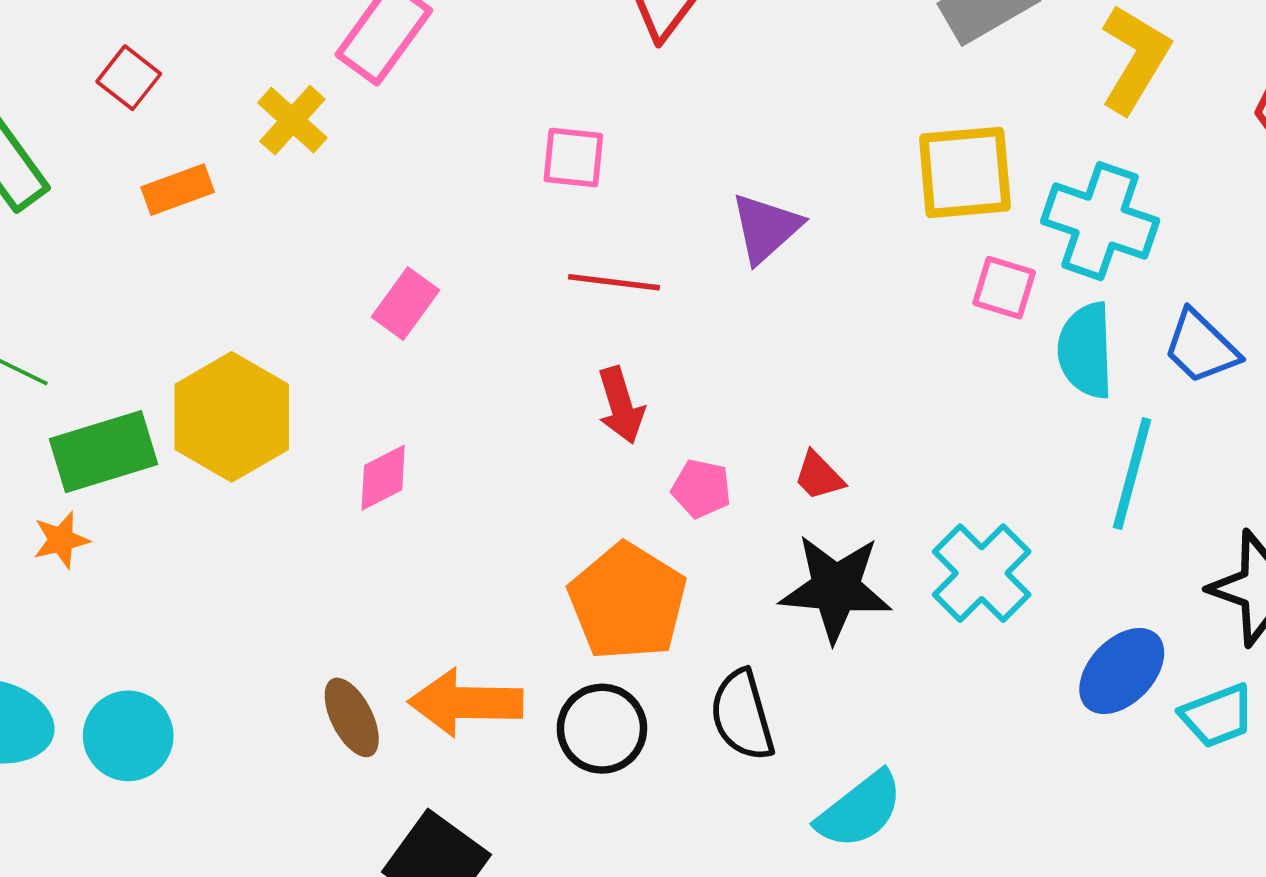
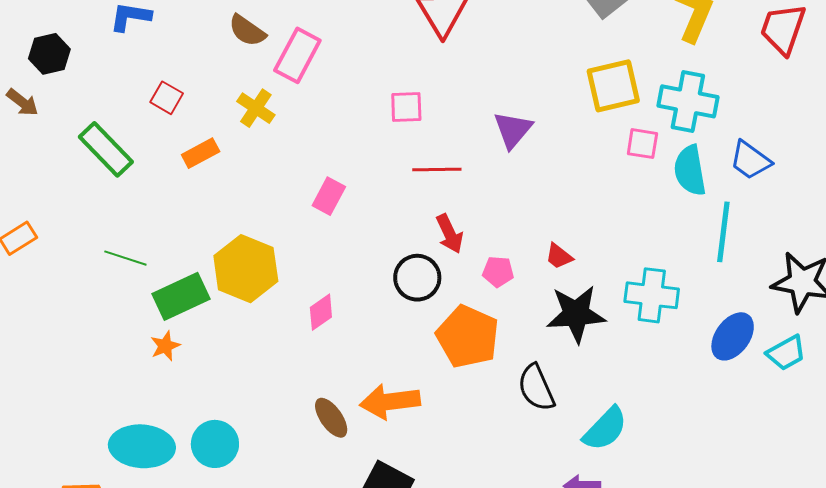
pink diamond: (383, 478) -> (321, 312), moved
cyan cross: (982, 573) -> (652, 295), turned -30
black circle: (602, 729) -> (417, 278), moved

